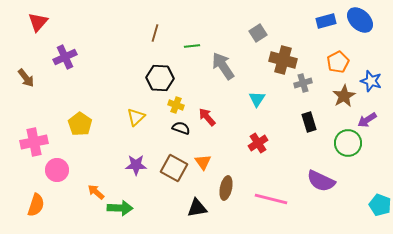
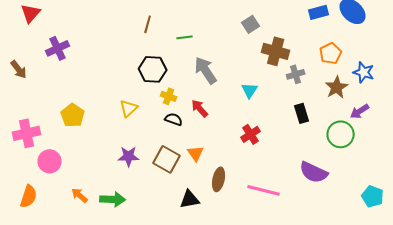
gray arrow: (223, 66) -> (206, 70), moved
orange arrow: (96, 192) -> (80, 195), moved

